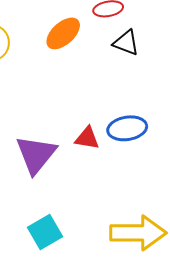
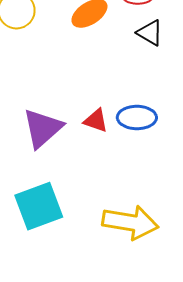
cyan square: (45, 232) -> (39, 206), size x1.4

